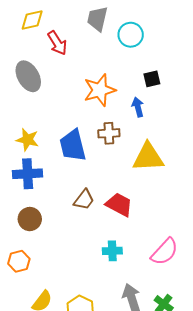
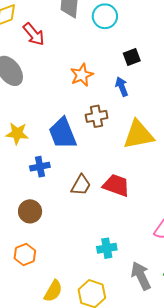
orange star: (100, 90) -> (82, 75), size x0.7
blue cross: (28, 174) -> (40, 167), moved, size x0.7
cyan cross: (112, 251) -> (107, 248), moved

